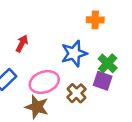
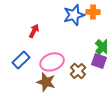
blue star: (74, 53) -> (74, 15), moved

